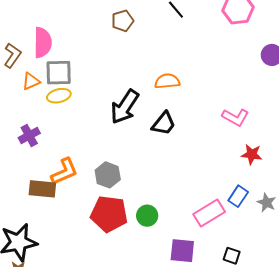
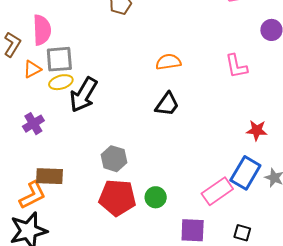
black arrow: (125, 107) -> (83, 95), moved
pink L-shape: (235, 117) -> (236, 66), moved, turned 52
orange L-shape: (64, 171) -> (32, 195), moved
blue rectangle: (238, 196) -> (245, 173), size x1.5

